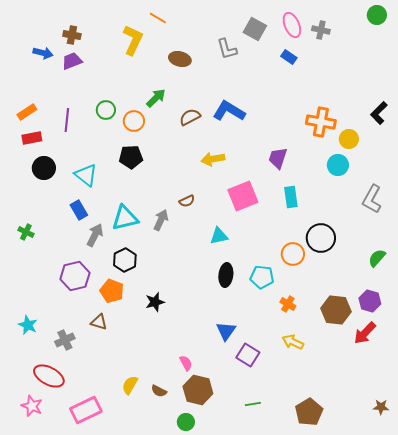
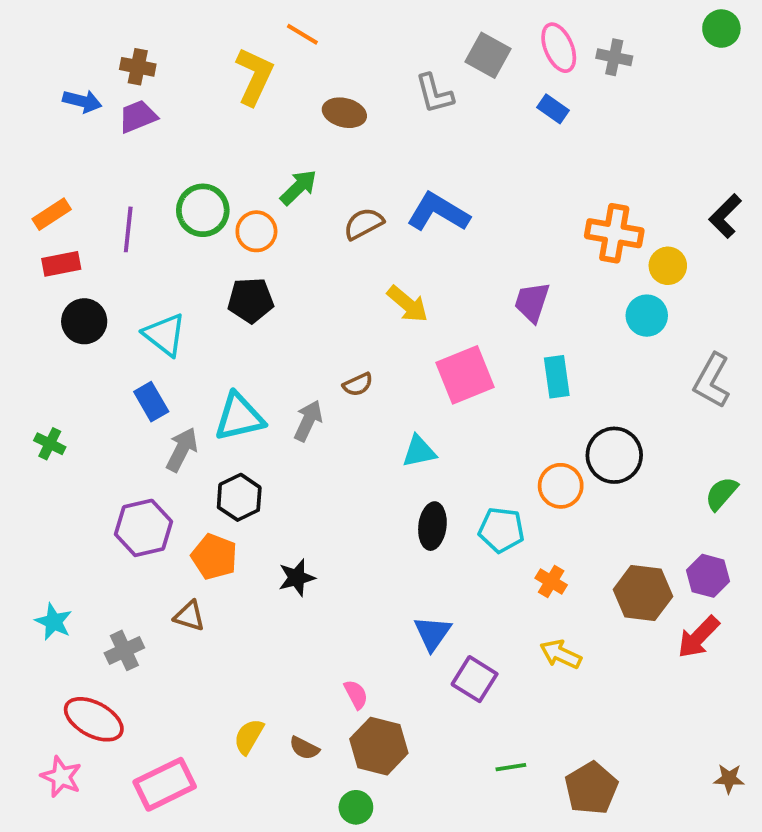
green circle: (106, 110) -> (203, 210), size x1.4
yellow arrow: (213, 159) -> (408, 304), turned -130
green line: (253, 404) -> (511, 767), moved

